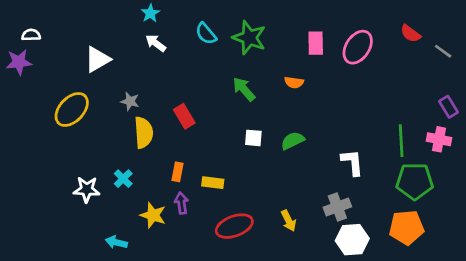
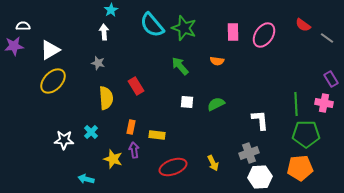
cyan semicircle: (206, 34) -> (152, 25), size x1.5
white arrow: (156, 43) -> (104, 32), moved, turned 49
white triangle: (97, 59) -> (50, 50), moved
gray star: (130, 101) -> (98, 63), moved

